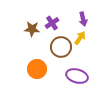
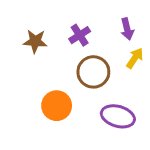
brown star: (32, 29) -> (35, 41), moved
yellow arrow: (80, 38) -> (135, 58), moved

